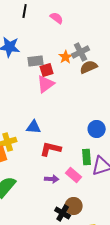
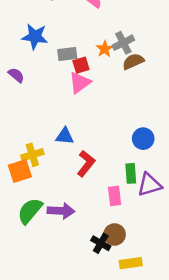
red L-shape: (51, 149) -> (86, 164), turned 115
pink rectangle: (74, 175) -> (115, 196), turned 42
purple arrow: (52, 179) -> (61, 211), moved, size x1.5

